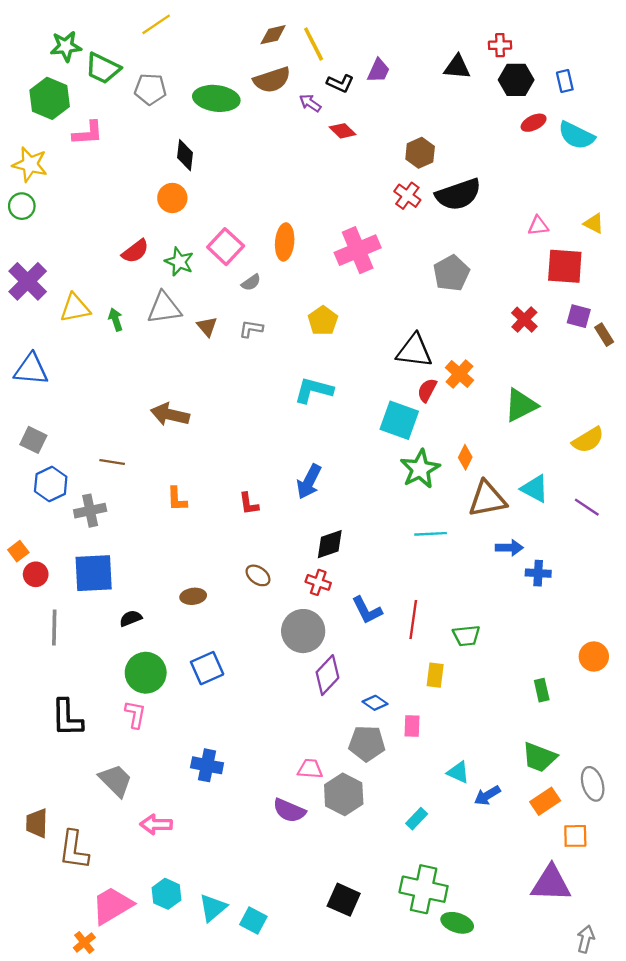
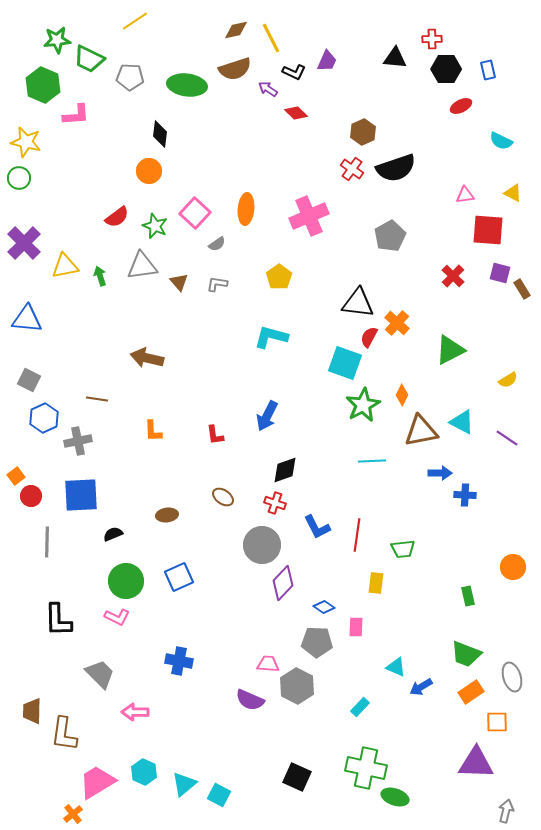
cyan semicircle: (576, 135) -> (501, 141), moved, size x0.7
yellow semicircle: (588, 440) -> (508, 380), size x0.7
pink L-shape: (135, 714) -> (117, 617), turned 105

